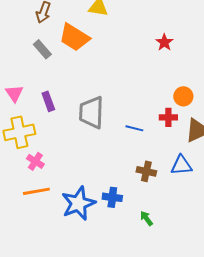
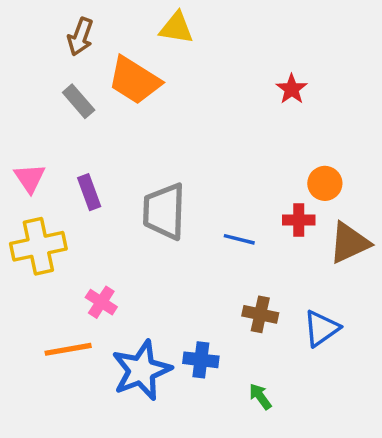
pink cross: (35, 161) -> (101, 302), moved
blue triangle: (181, 165) -> (321, 328), moved, turned -30

